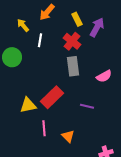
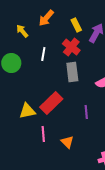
white line: (40, 40) -> (43, 54), moved
purple line: (87, 106) -> (86, 112), turned 72

